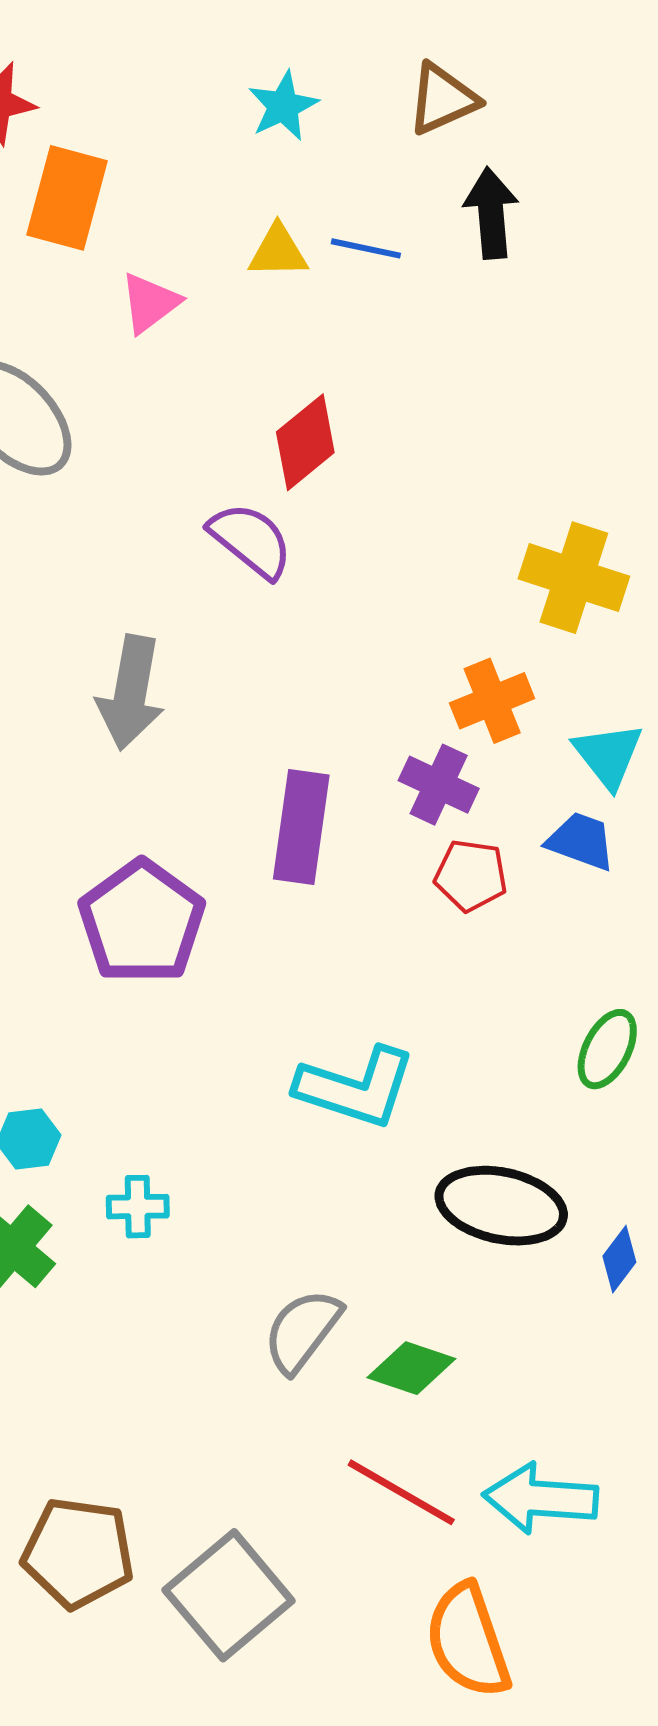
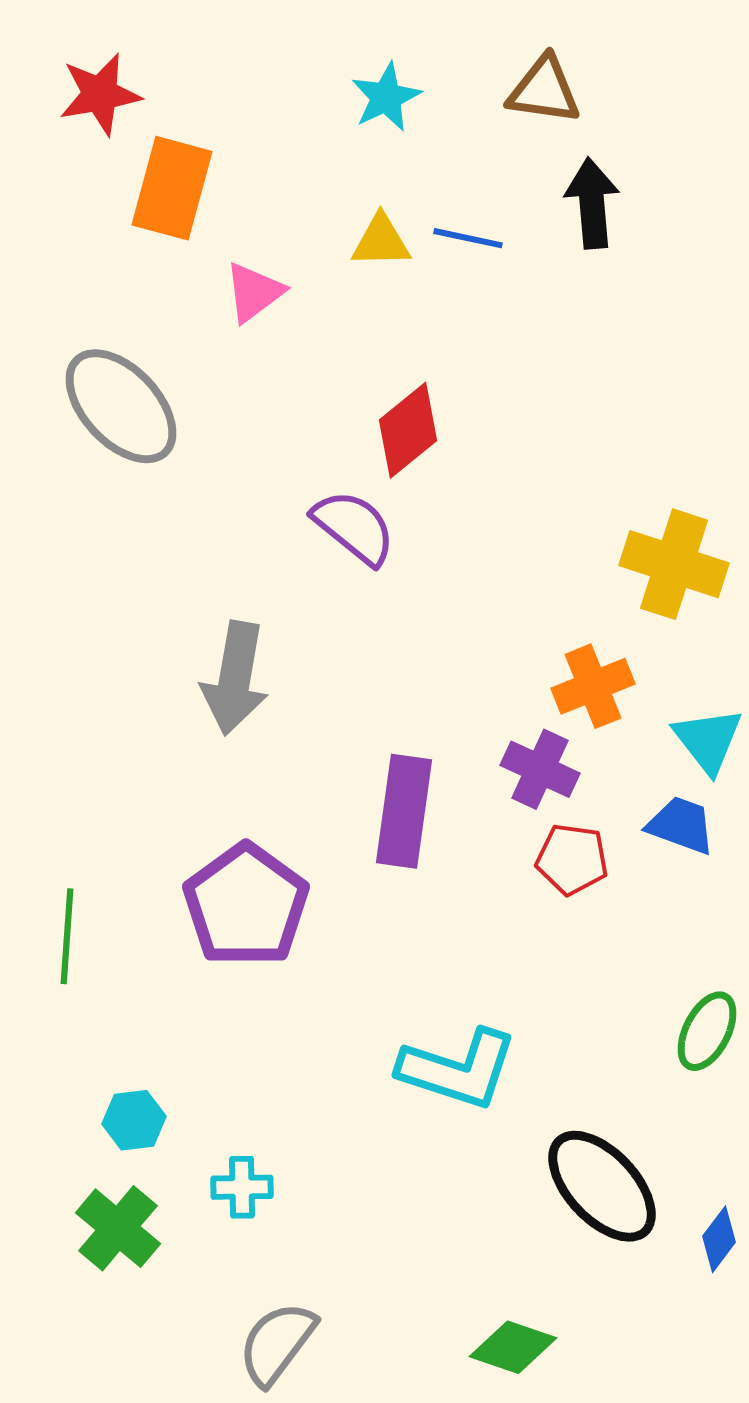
brown triangle: (443, 99) -> (544, 90), turned 32
black ellipse: (501, 1206) -> (602, 1186), turned 35
gray semicircle: (302, 1331) -> (277, 1343), moved

